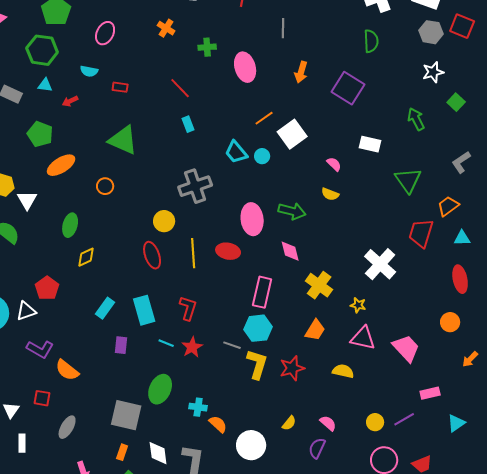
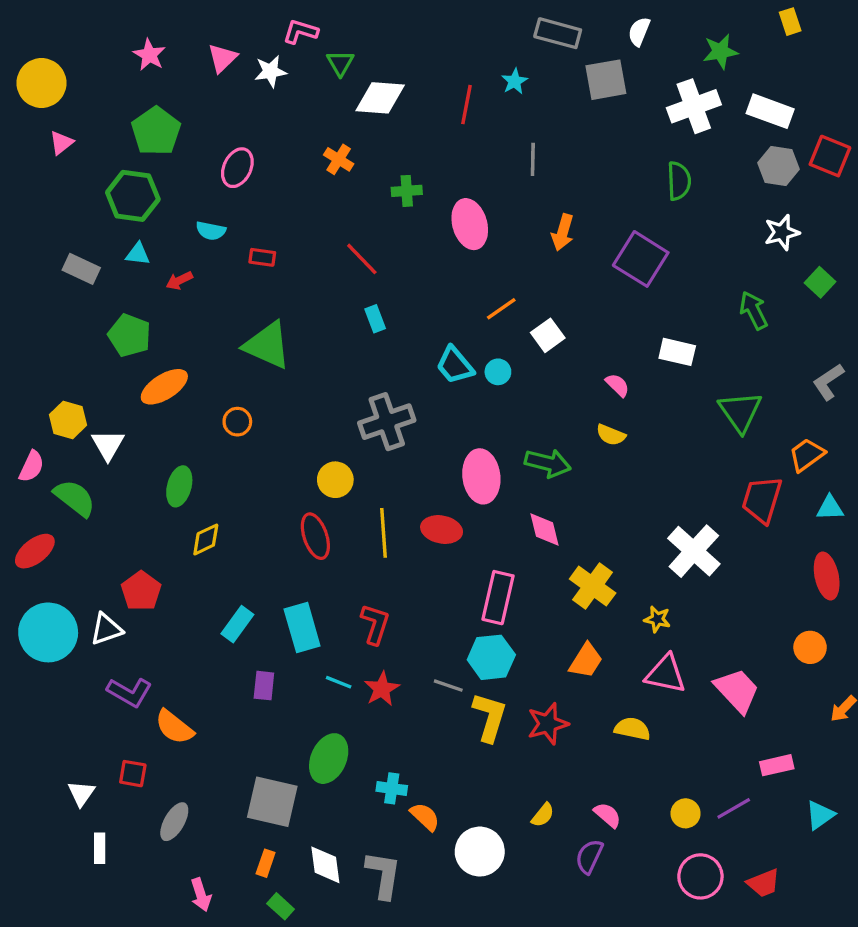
white square: (292, 134) -> (548, 335), size x0.7

